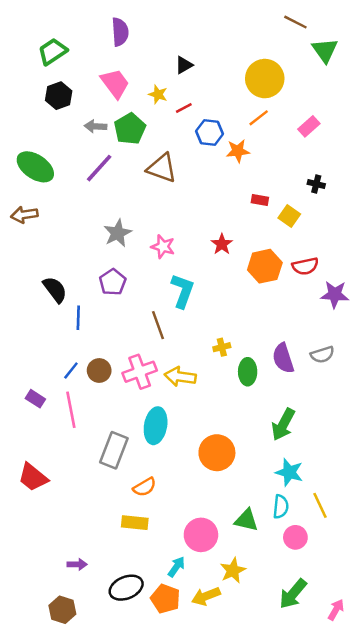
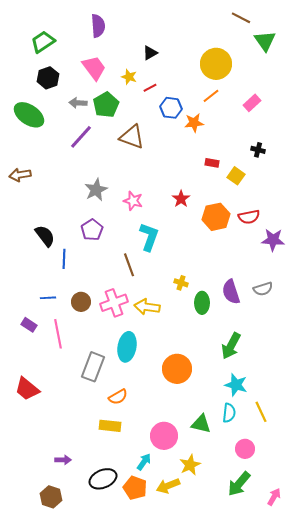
green ellipse: (35, 167) -> (29, 115), moved
yellow cross: (222, 347) -> (181, 283), turned 32
blue line: (71, 370) -> (48, 298), moved, turned 49
pink circle: (295, 537) -> (245, 449), moved

